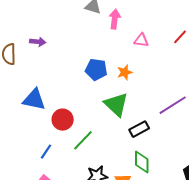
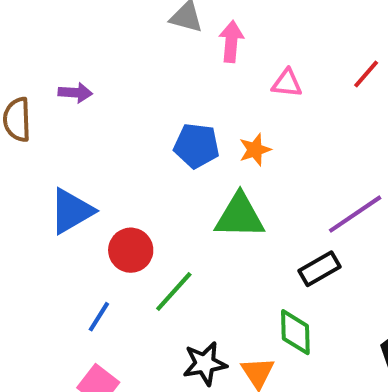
blue triangle: (34, 100) -> (71, 211), turned -40
green triangle: (116, 104) -> (240, 216), turned -40
black rectangle: (139, 129) -> (319, 269), moved

